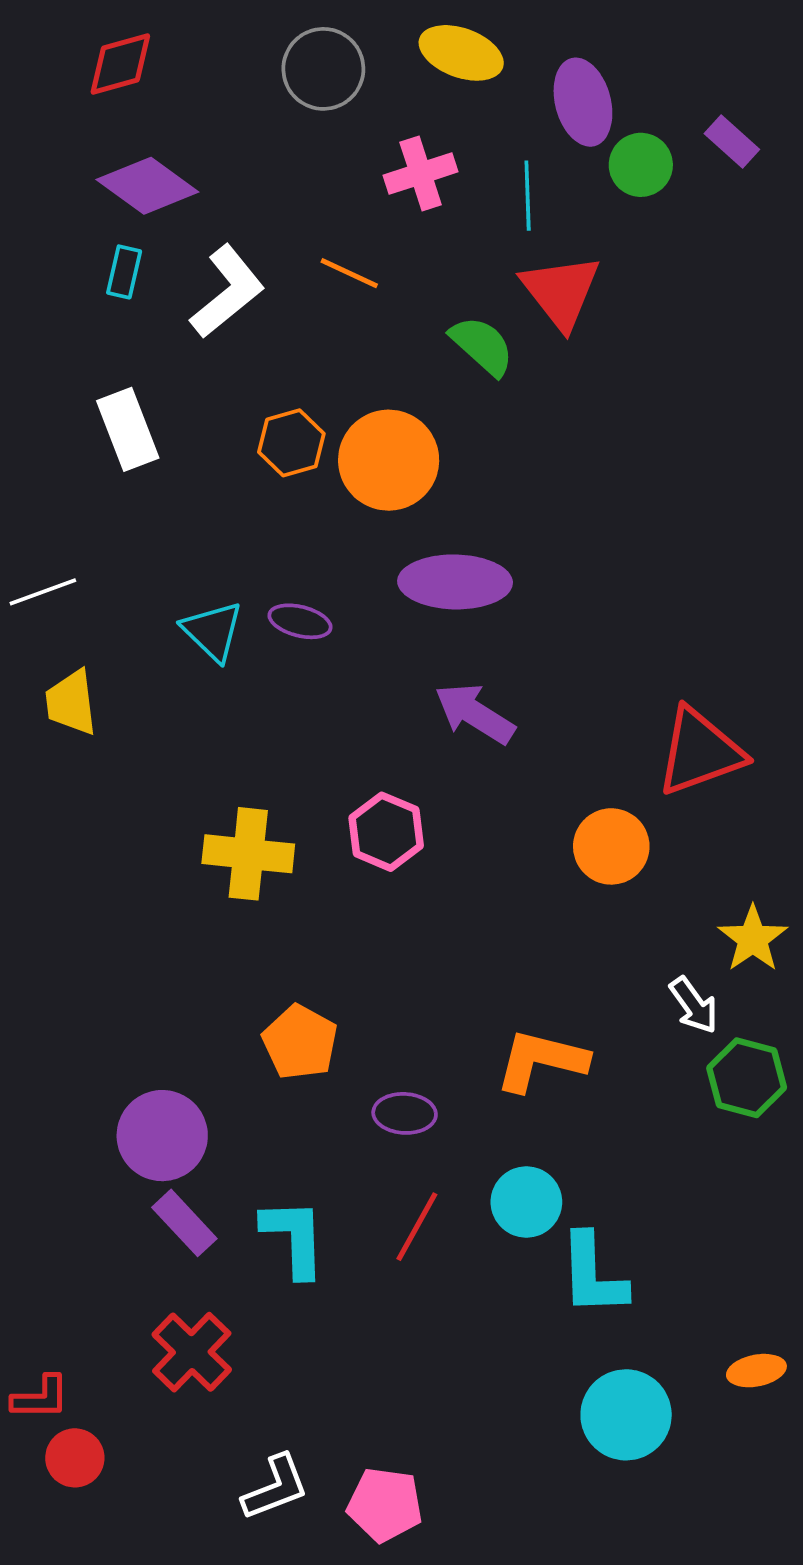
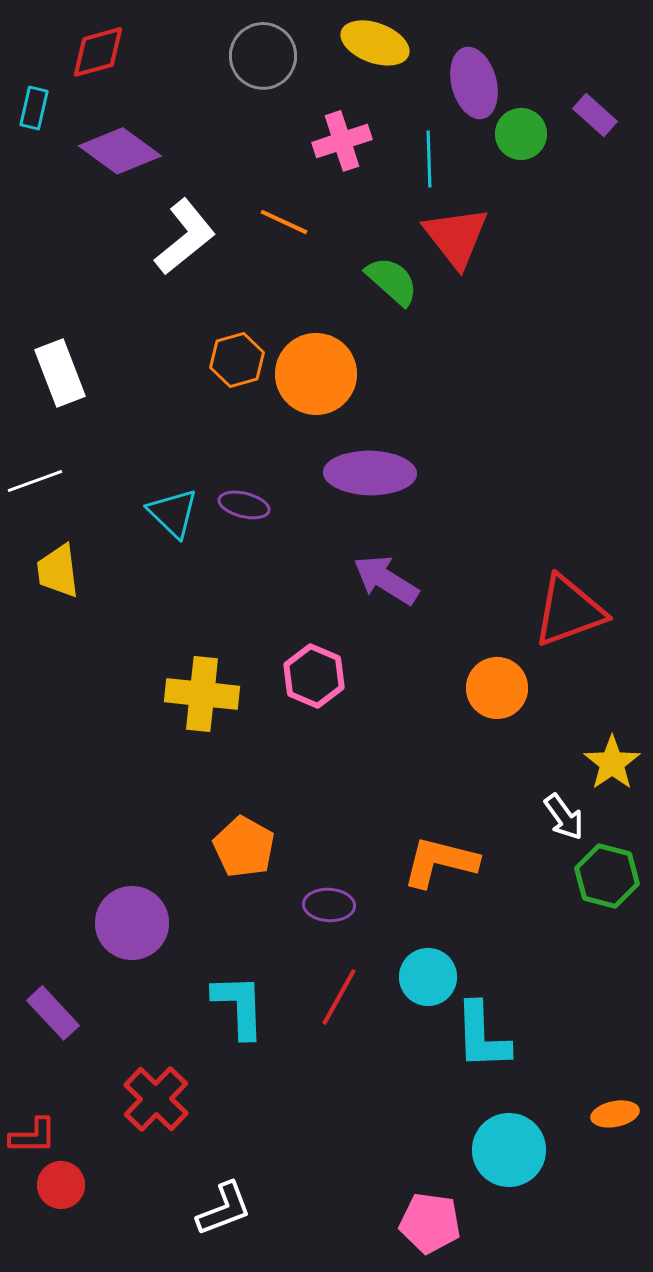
cyan rectangle: (124, 272) -> (34, 108), moved
white rectangle: (128, 429) -> (60, 373), moved
purple rectangle: (184, 1223) -> (53, 1013), moved
pink pentagon: (385, 1505) -> (430, 1223), moved

